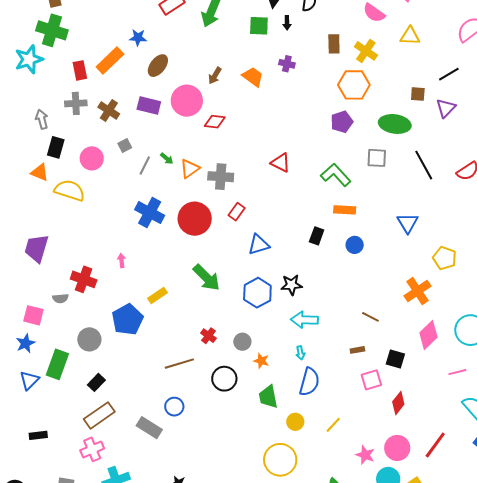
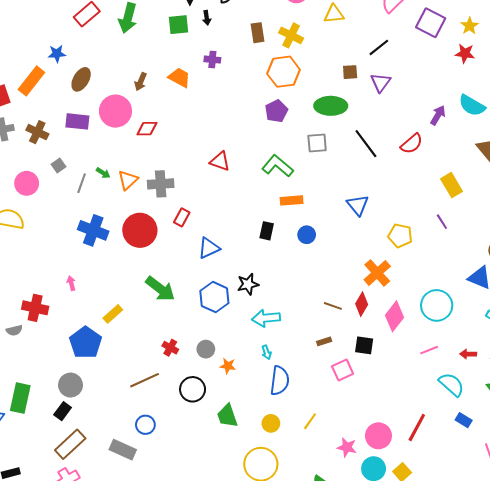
gray circle: (89, 339) -> (70, 385), moved
green trapezoid: (268, 397) -> (227, 416), moved
red diamond: (398, 403) -> (362, 304), moved

